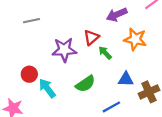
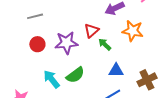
red circle: (29, 74) -> (37, 44), moved
blue triangle: (126, 79) -> (116, 70), moved
green semicircle: (85, 84) -> (75, 75), moved

